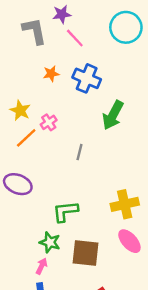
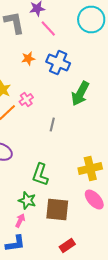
green L-shape: (65, 211) -> (40, 174), turned -65

